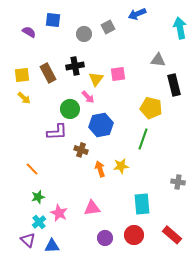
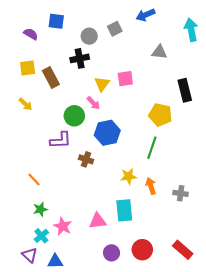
gray triangle: (158, 60) -> (159, 52), moved
black cross: (75, 66) -> (80, 58), moved
yellow square: (22, 75) -> (28, 68), moved
orange arrow: (100, 169) -> (151, 186), moved
gray cross: (178, 182) -> (181, 193), moved
cyan rectangle: (142, 204) -> (124, 210), moved

